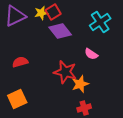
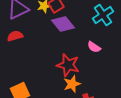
red semicircle: (20, 62) -> (15, 36), moved
orange star: (80, 84) -> (72, 84), moved

